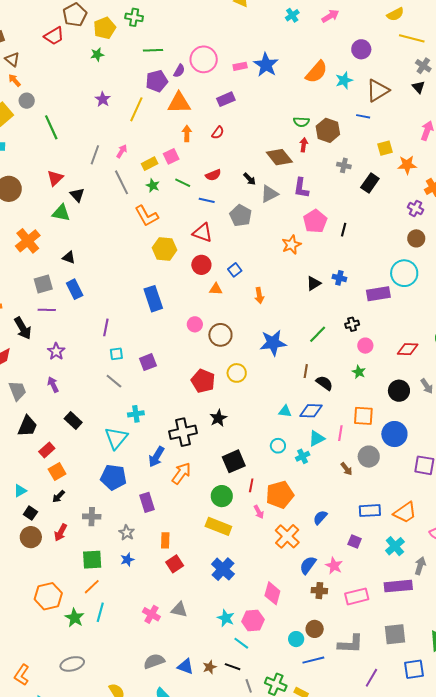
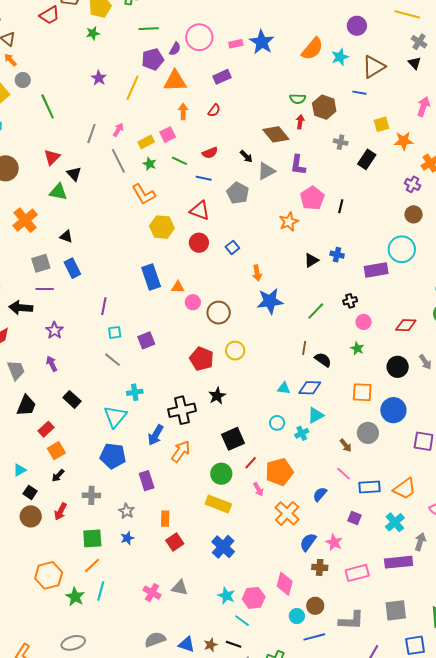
orange triangle: (216, 289) -> (178, 287), moved
black arrow: (23, 328) -> (21, 308), turned 125
blue star: (273, 343) -> (270, 301), moved
pink line: (340, 433) -> (344, 474), moved, turned -56
red line: (251, 485) -> (251, 463), turned 32
pink diamond: (272, 593) -> (285, 584), moved

